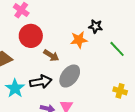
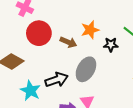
black star: (96, 26) -> (111, 45), moved
brown arrow: (51, 55) -> (68, 42), moved

